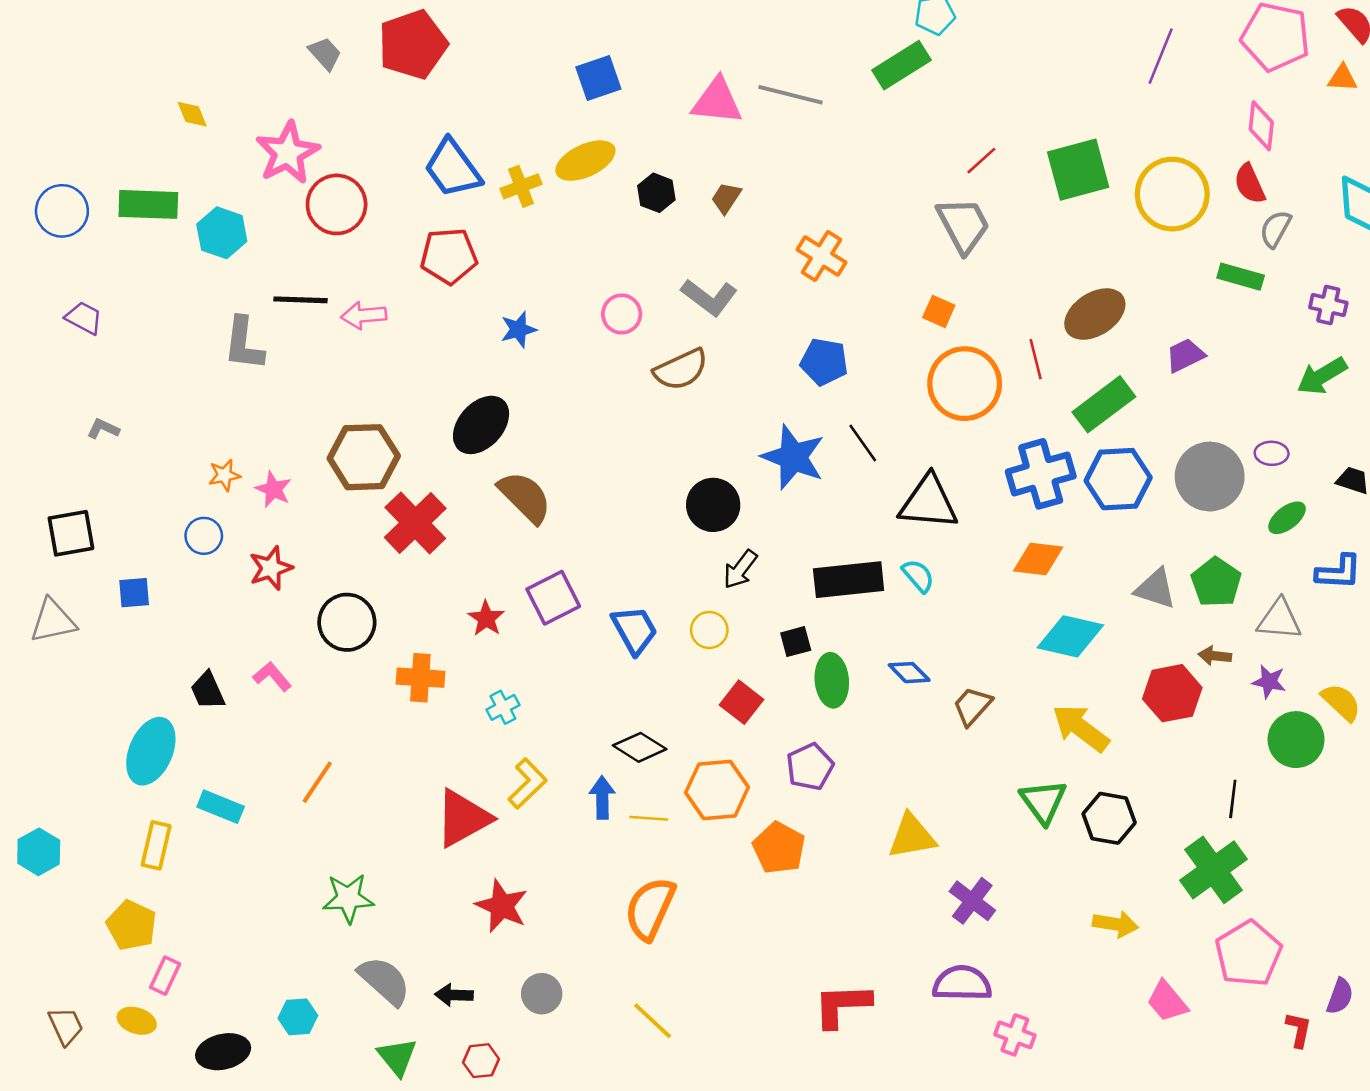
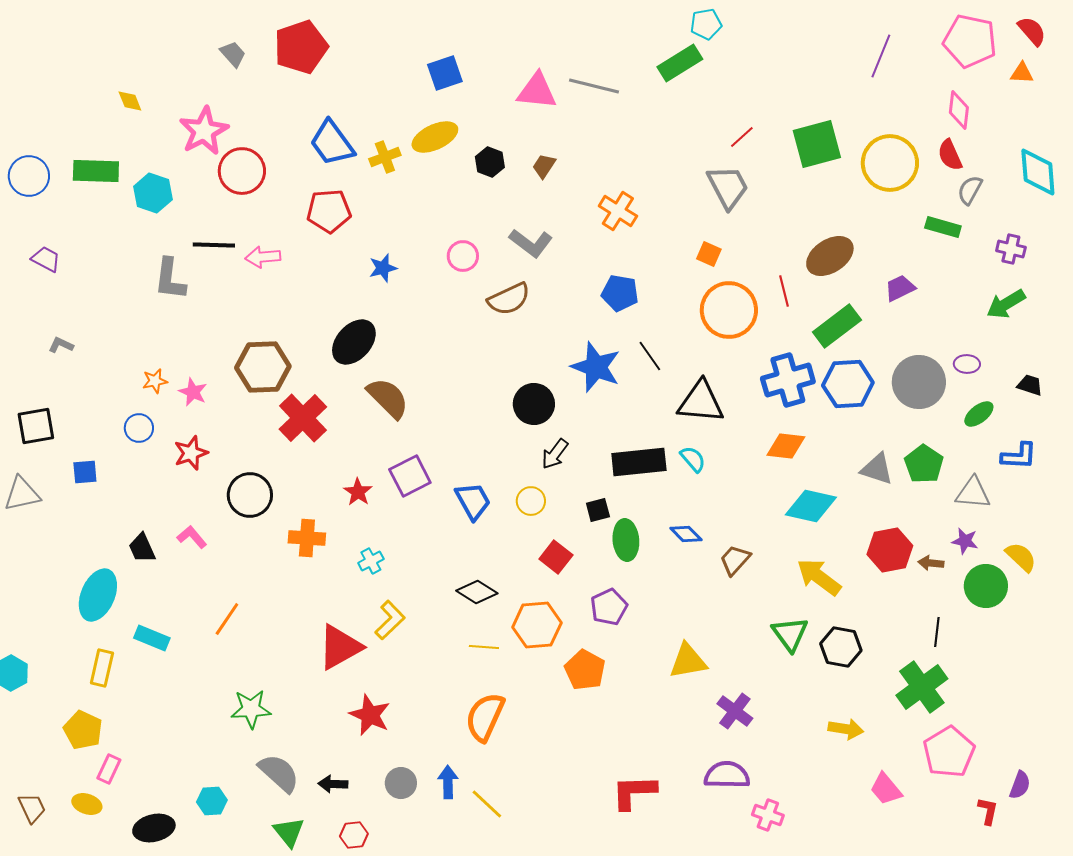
brown arrow: (1215, 656) -> (931, 563), moved
blue arrow: (602, 798) -> (448, 782), moved

